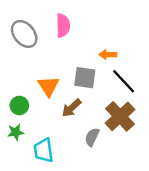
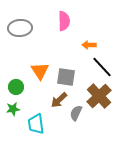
pink semicircle: (63, 25) -> (64, 21), moved
gray ellipse: (24, 34) -> (20, 28), turned -55
gray square: (85, 78) -> (66, 77), moved
brown arrow: (71, 108) -> (59, 100), moved

